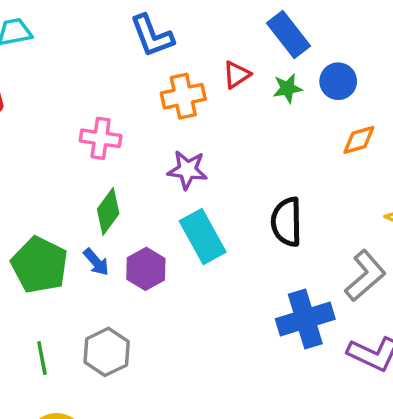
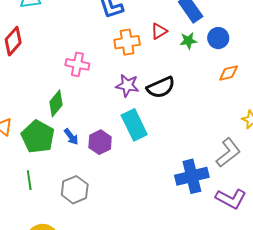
green diamond: (108, 211) -> (56, 103), moved
black semicircle: (287, 222) -> (161, 87), moved, turned -116
green line: (42, 358) -> (29, 180), moved

